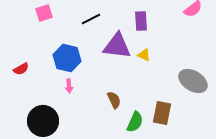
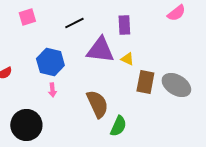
brown semicircle: (114, 100) -> (97, 104), size x1.6
brown rectangle: (162, 113) -> (145, 82), moved

